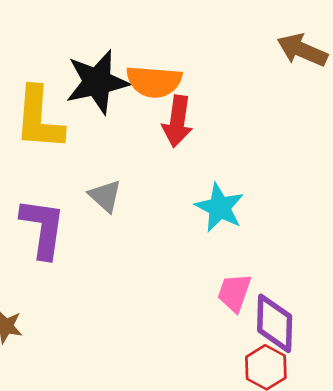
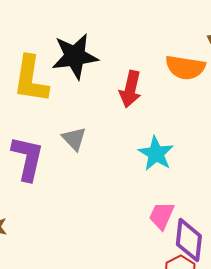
orange semicircle: (154, 82) -> (185, 67), moved

